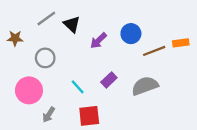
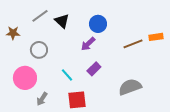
blue circle: (131, 34) -> (98, 24), moved
purple arrow: (98, 41) -> (88, 44), moved
gray semicircle: (145, 86) -> (130, 87), moved

